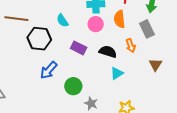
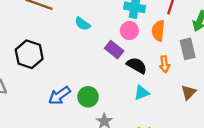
cyan semicircle: (62, 21) -> (83, 24), moved, turned -32
black hexagon: (39, 39) -> (29, 54), moved
purple rectangle: (79, 48) -> (114, 50), moved
blue arrow: (49, 70) -> (59, 96), moved

